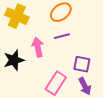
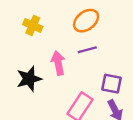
yellow cross: (17, 16) -> (33, 25), size x0.7

